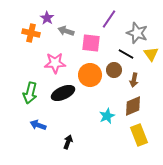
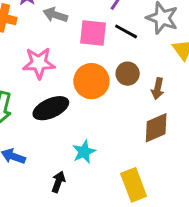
black line: (126, 54) -> (126, 31), moved
cyan star: (107, 116) -> (84, 152), moved
yellow rectangle: (139, 135) -> (134, 185), moved

